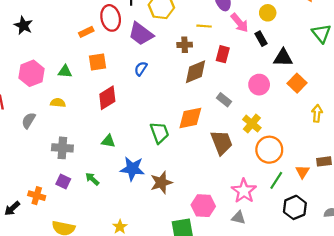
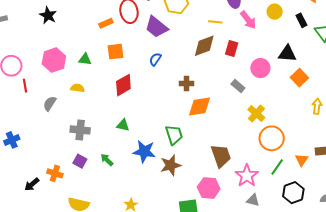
black rectangle: (261, 39) -> (301, 20), moved
brown cross: (185, 45) -> (187, 84), moved
brown diamond: (196, 72) -> (204, 46), moved
pink circle: (259, 85) -> (260, 68), moved
gray rectangle: (224, 100) -> (238, 86), moved
green trapezoid: (159, 133) -> (174, 135), moved
brown trapezoid: (222, 142) -> (221, 156), moved
gray triangle: (238, 218) -> (253, 200), moved

